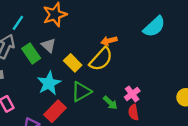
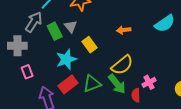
yellow semicircle: (101, 59) -> (122, 65), moved
green triangle: (81, 92) -> (92, 84), moved
pink cross: (132, 94) -> (149, 82), moved
green arrow: (110, 103) -> (117, 84), size x1.5

